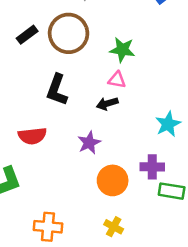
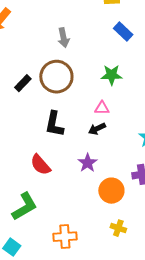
green star: (122, 50) -> (112, 75), moved
red semicircle: (32, 136) -> (40, 165), turned 65

